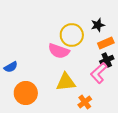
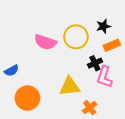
pink semicircle: (59, 51) -> (45, 42), moved
black cross: (107, 60) -> (95, 63), moved
pink L-shape: (99, 73) -> (104, 77), turned -30

